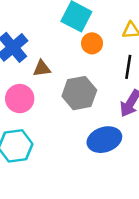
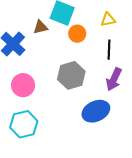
brown triangle: (42, 68) -> (40, 27), moved

